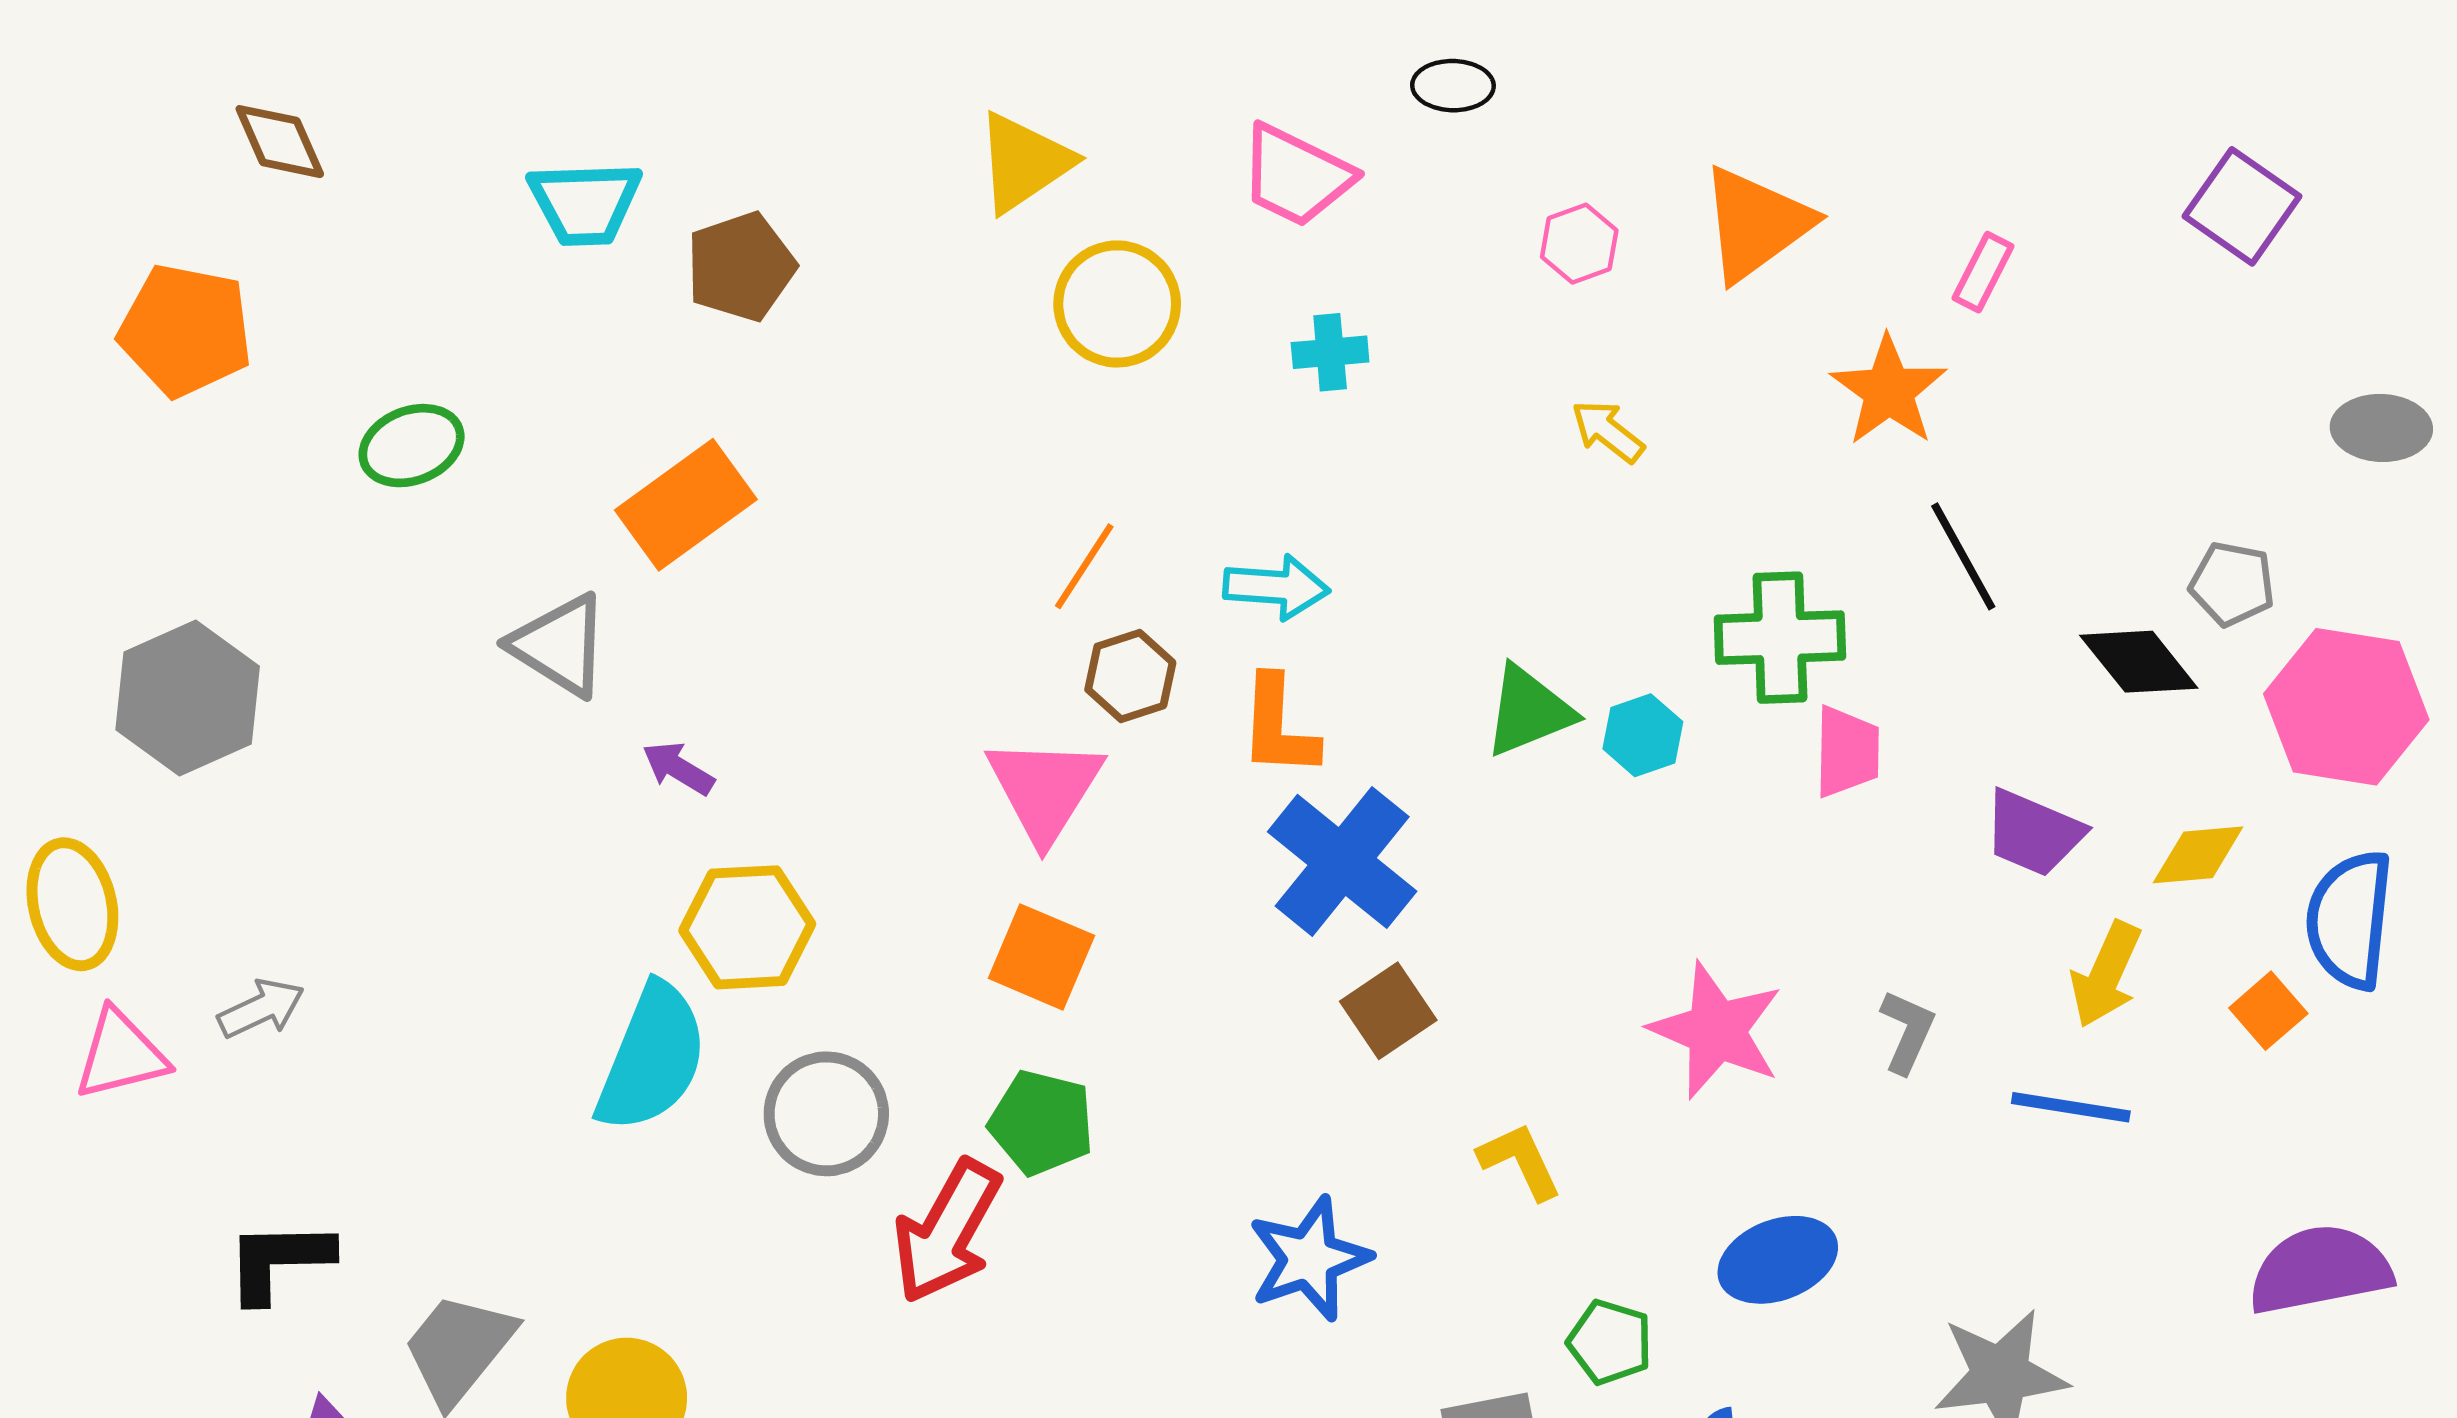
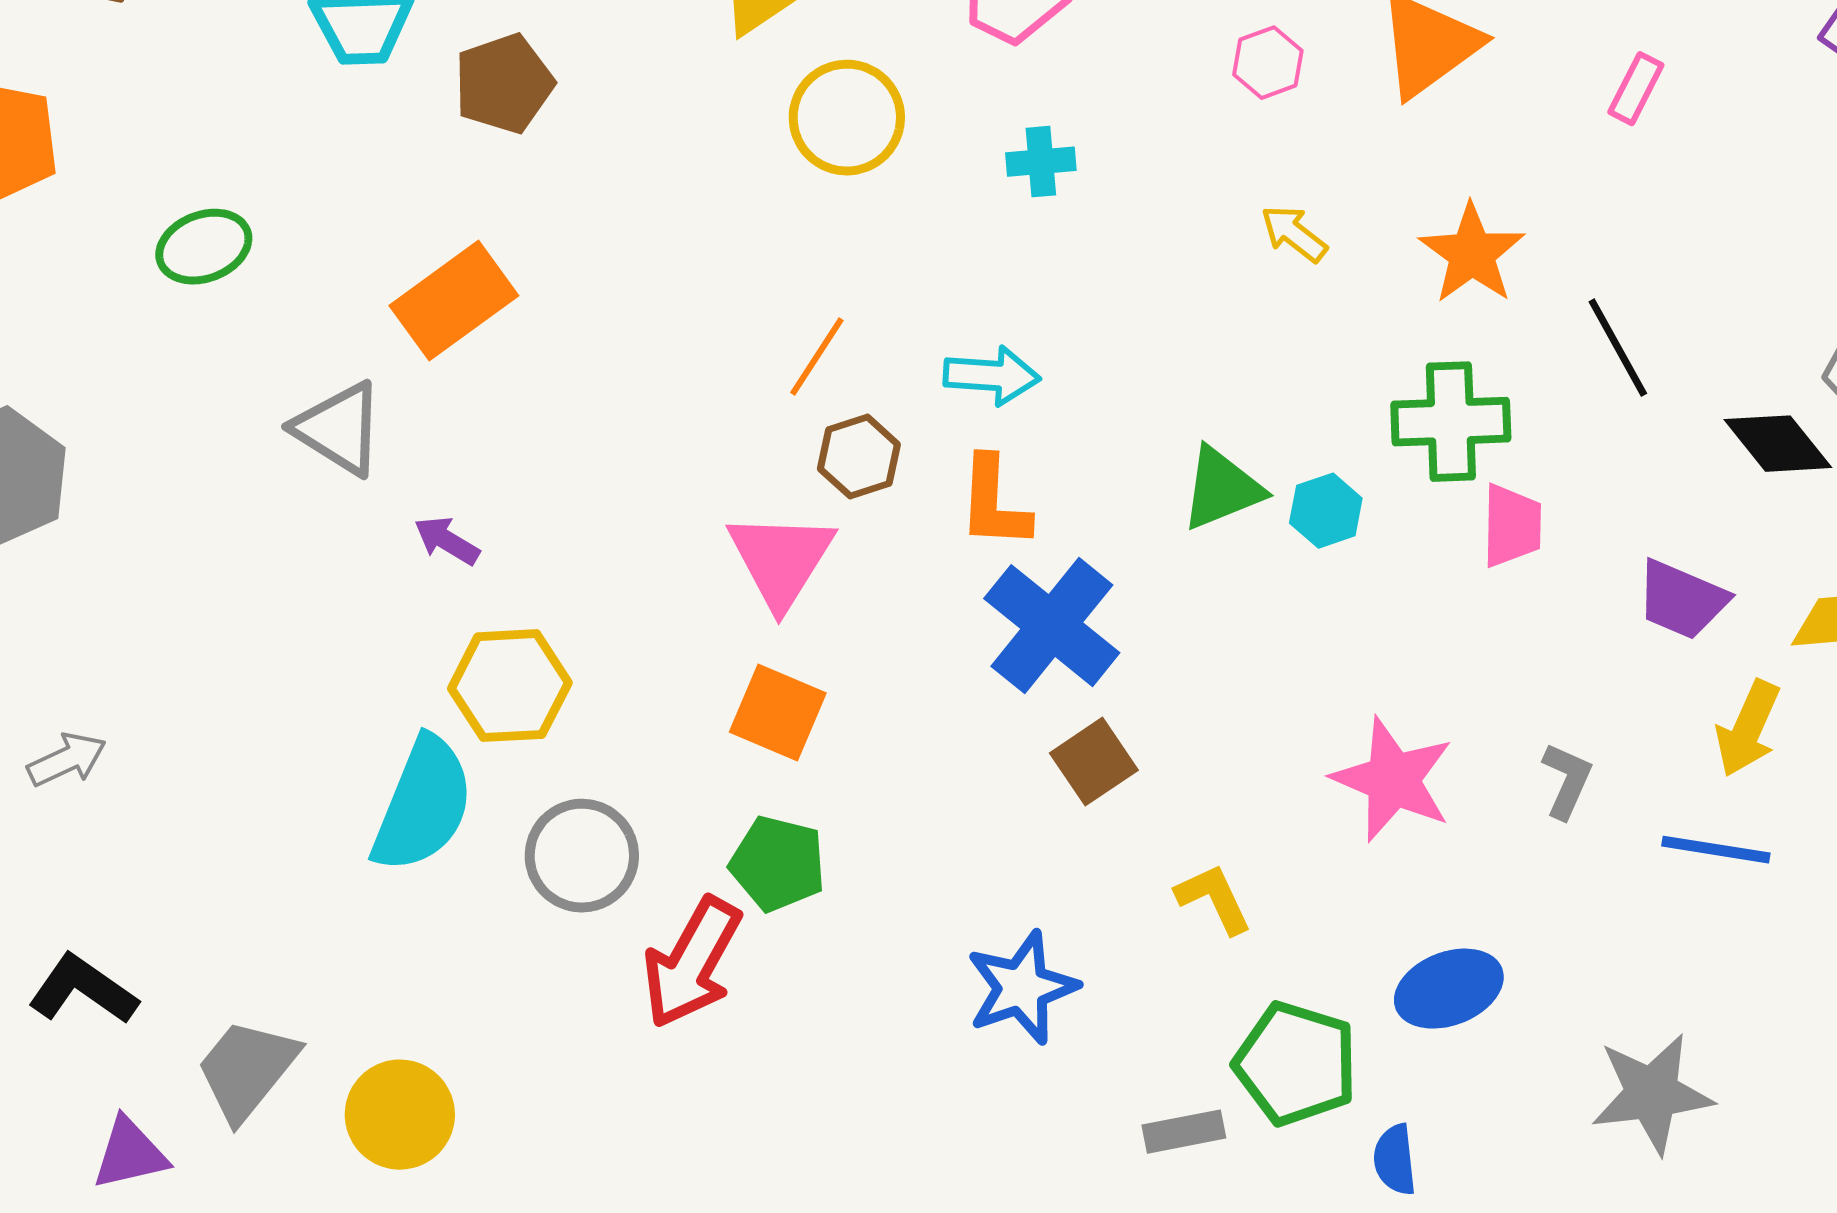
orange star: (1889, 391) -> (1472, 254), moved
black L-shape: (279, 1261) -> (83, 990), turned 36
green pentagon: (1610, 1342) -> (1296, 1064), size x1.6

